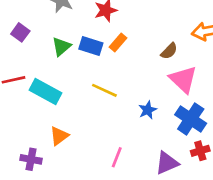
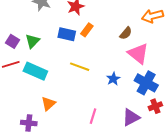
purple square: (20, 32) -> (12, 41), moved
green triangle: (61, 47) -> (32, 41), moved

